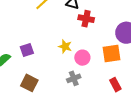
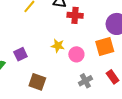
gray cross: (74, 78) -> (85, 81), moved
brown square: (29, 83) -> (37, 82), moved

